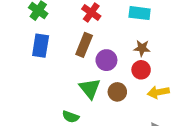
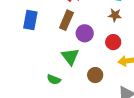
brown star: (142, 48) -> (115, 15), moved
brown circle: (117, 92) -> (95, 75), moved

